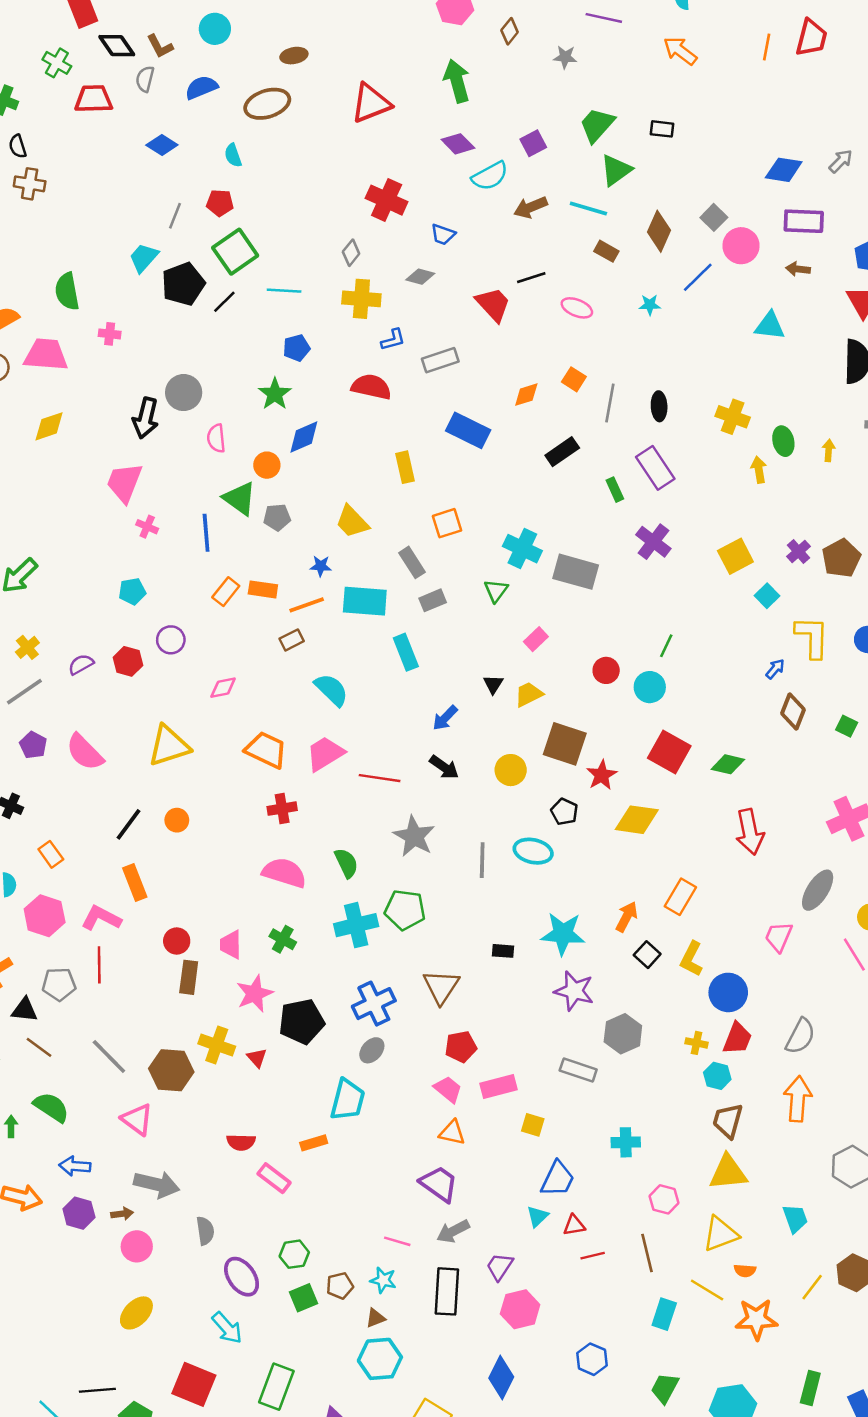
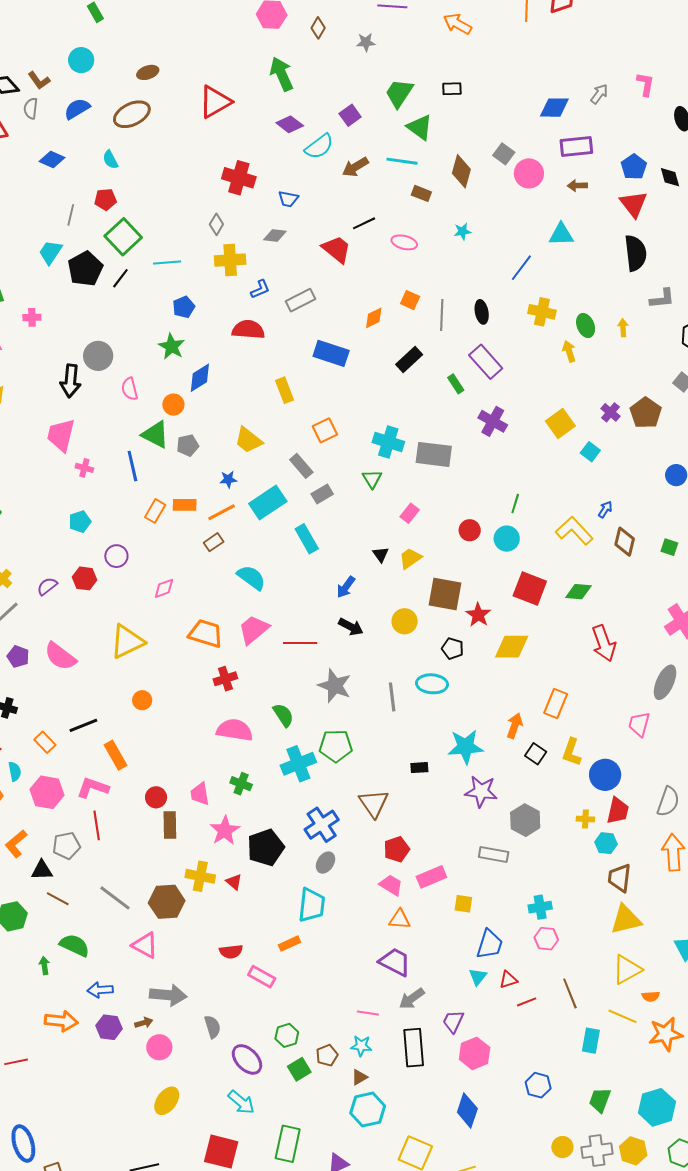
green triangle: (616, 170) -> (420, 127), turned -40
blue line: (698, 277) -> (521, 268), moved
cyan rectangle: (365, 601) -> (268, 503), turned -30
yellow L-shape: (812, 637) -> (574, 531), moved, turned -36
black line: (129, 824) -> (83, 725), moved, turned 40
pink hexagon: (664, 1199) -> (546, 939), moved

